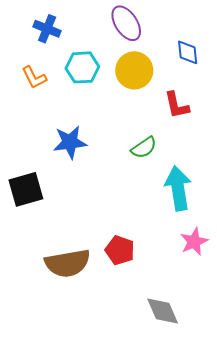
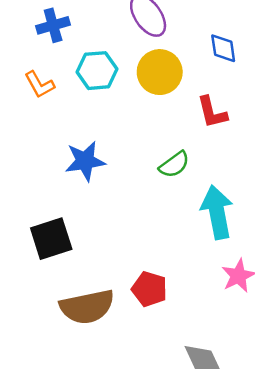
blue cross: (47, 29) -> (53, 25), turned -36
black square: (26, 189) -> (51, 239), moved

